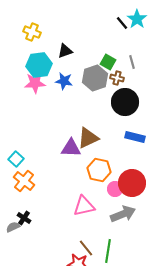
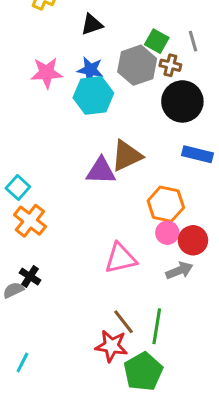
cyan hexagon: (39, 65) -> (93, 95), moved
orange hexagon: (99, 170) -> (166, 204), moved
red circle: (132, 183) -> (193, 240), moved, size x0.7
gray arrow: (123, 214) -> (179, 270), size x0.7

